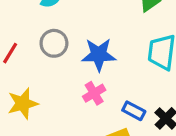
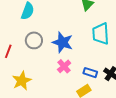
blue star: (99, 55) -> (63, 42), turned 30

